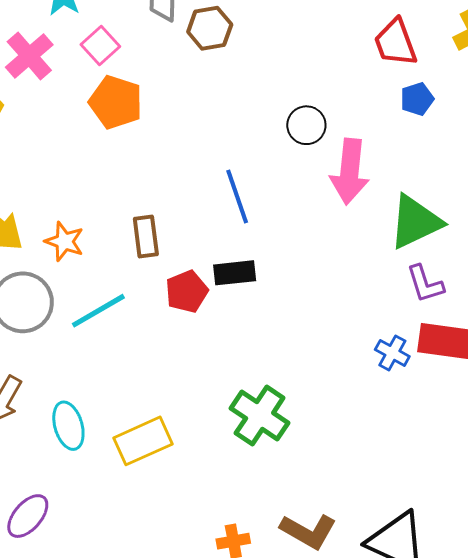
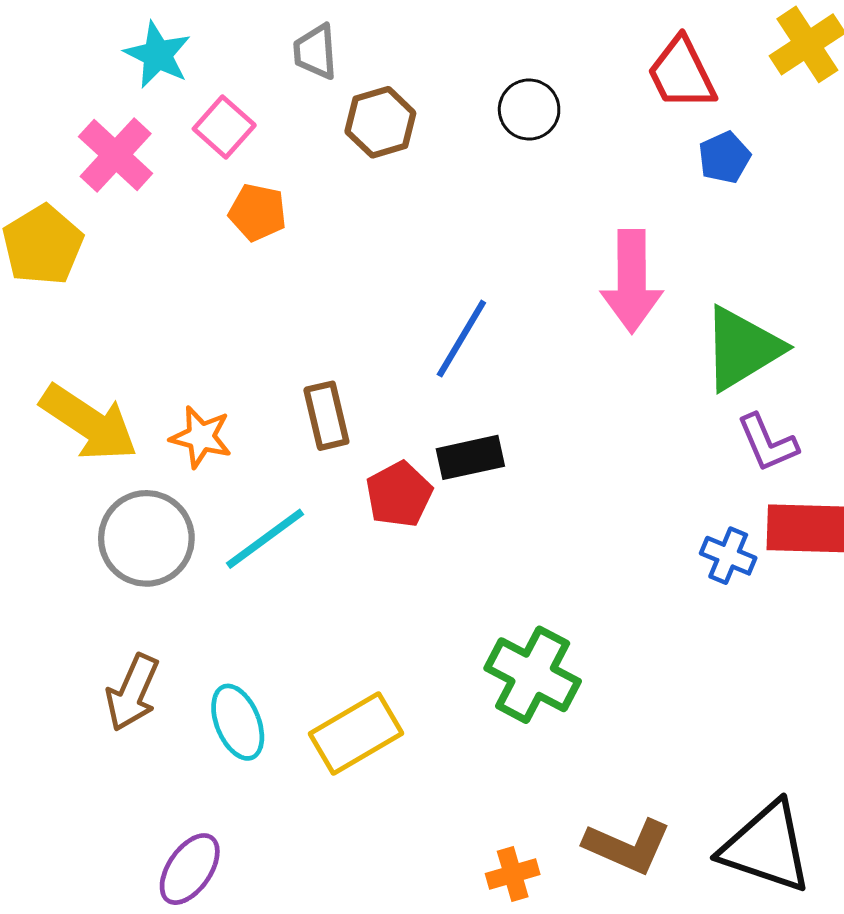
brown hexagon: (210, 28) -> (380, 122), moved
orange pentagon: (116, 102) -> (258, 212), size x0.7
black circle: (306, 125) -> (529, 110), moved
blue line: (237, 196) -> (461, 339), turned 56

